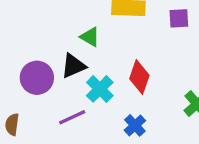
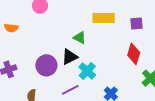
red diamond: (139, 77) -> (134, 54), moved

